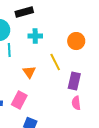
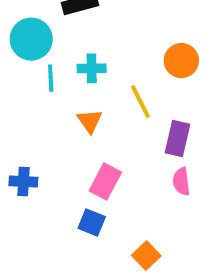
cyan cross: (35, 36) -> (92, 68), moved
pink rectangle: (19, 100) -> (105, 181), moved

